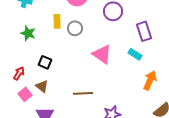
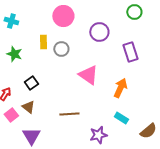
cyan rectangle: (135, 54) -> (121, 118), moved
black square: (45, 62) -> (31, 83), turned 32
orange arrow: (150, 80) -> (120, 88), moved

